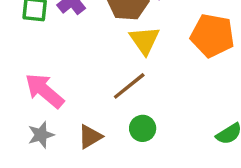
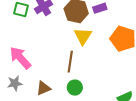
brown line: (129, 86) -> (70, 62), turned -50

